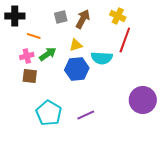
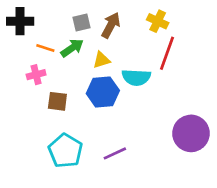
green arrow: (48, 54) -> (72, 48), moved
brown square: (30, 76) -> (57, 101), moved

